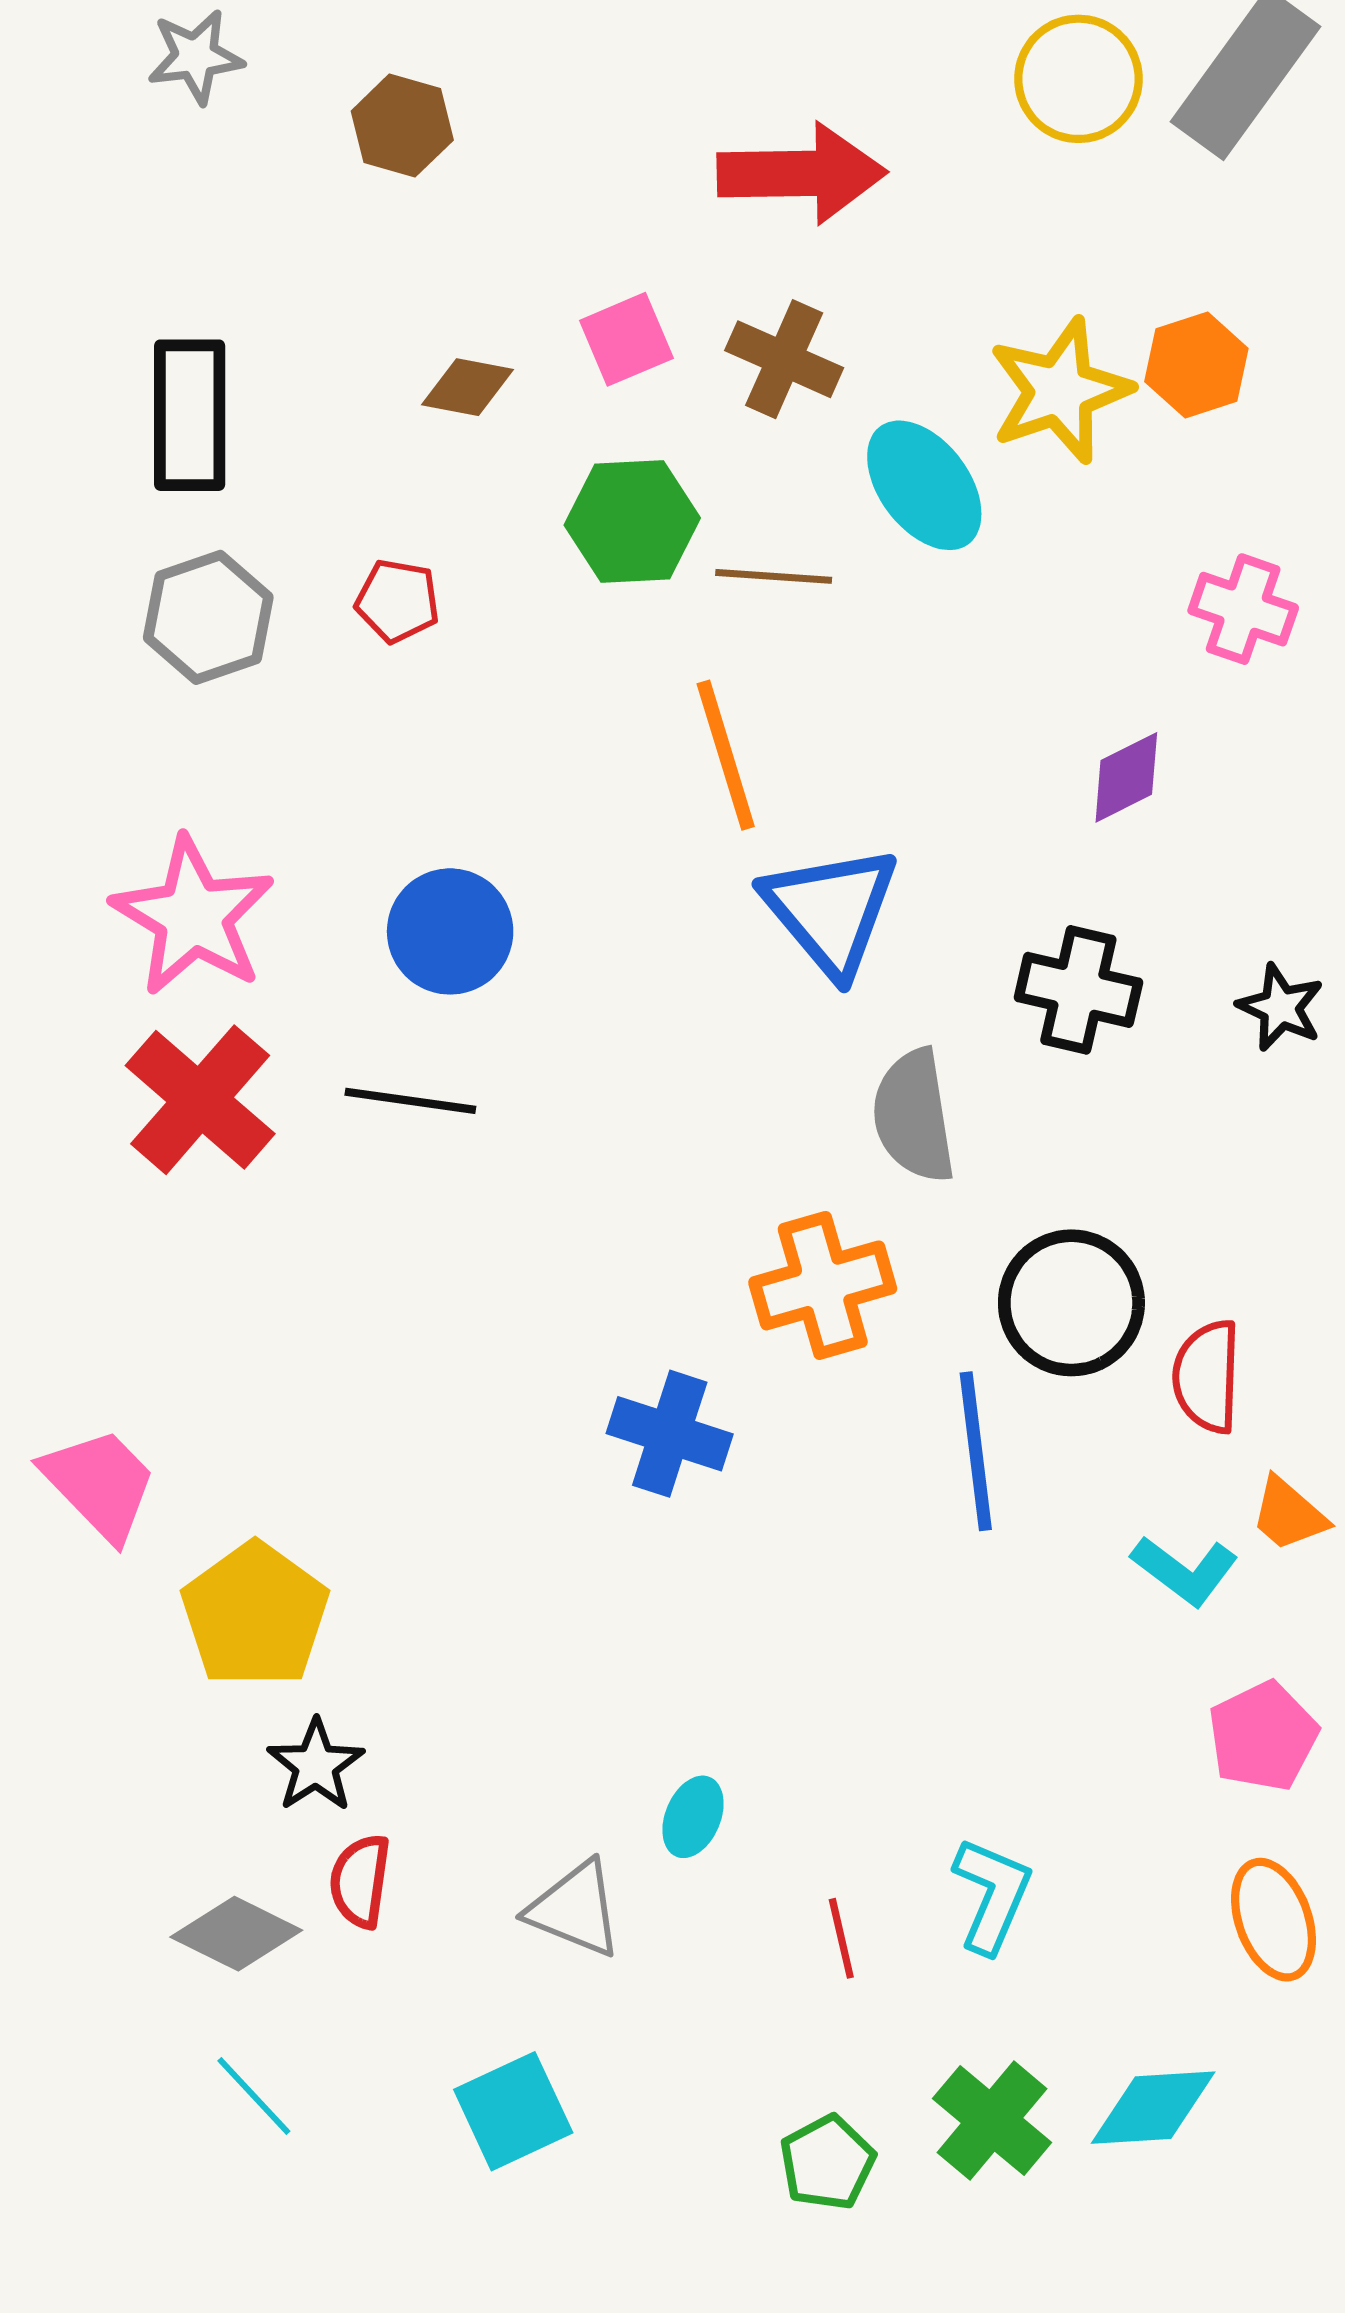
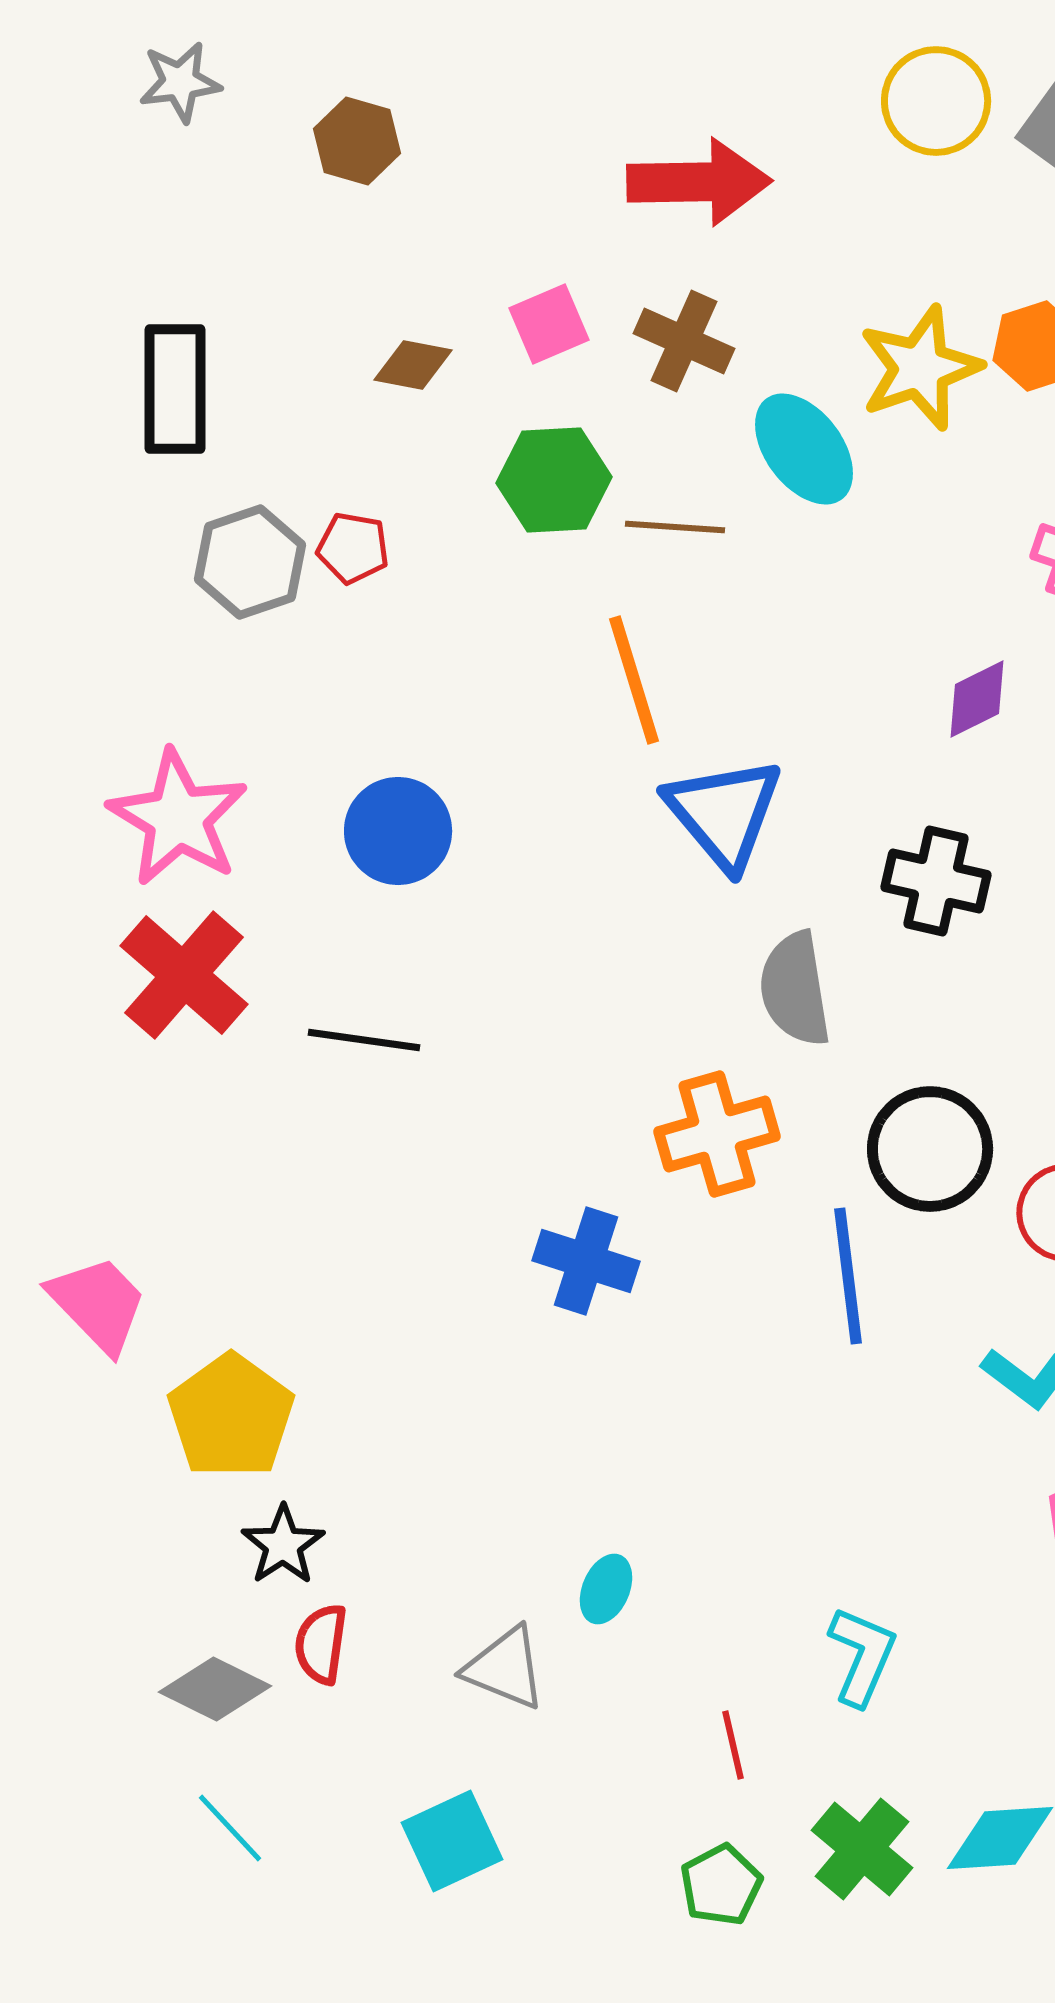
gray hexagon: (208, 617) -> (250, 562), moved
black line: (410, 1101) -> (364, 1040), moved
red line: (841, 1938) -> (733, 1745), moved

